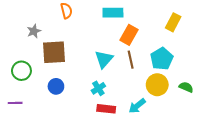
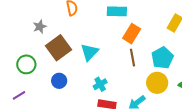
brown square: (54, 52) -> (58, 48), turned -35
cyan triangle: (104, 59) -> (89, 52), moved
purple line: (15, 103) -> (19, 95), turned -32

